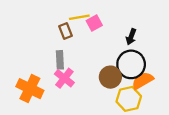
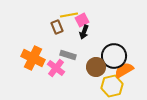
black arrow: (131, 37) -> (84, 32), moved
gray rectangle: (60, 60) -> (68, 55), moved, turned -70
orange cross: (30, 89) -> (33, 58), moved

